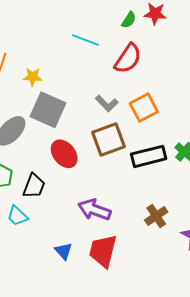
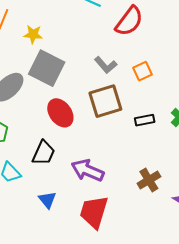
orange square: (144, 108) -> (143, 71), size x0.7
black rectangle: (149, 156) -> (145, 120), size x0.6
black trapezoid: (34, 186) -> (44, 153), moved
blue triangle: (64, 251) -> (47, 200), moved

